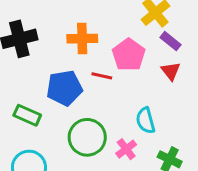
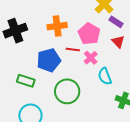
pink cross: (126, 149) -> (91, 58), moved

